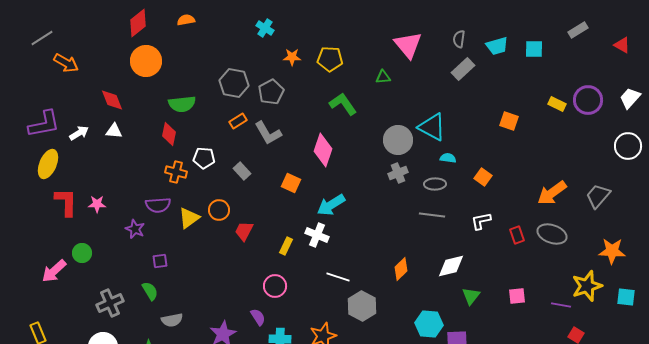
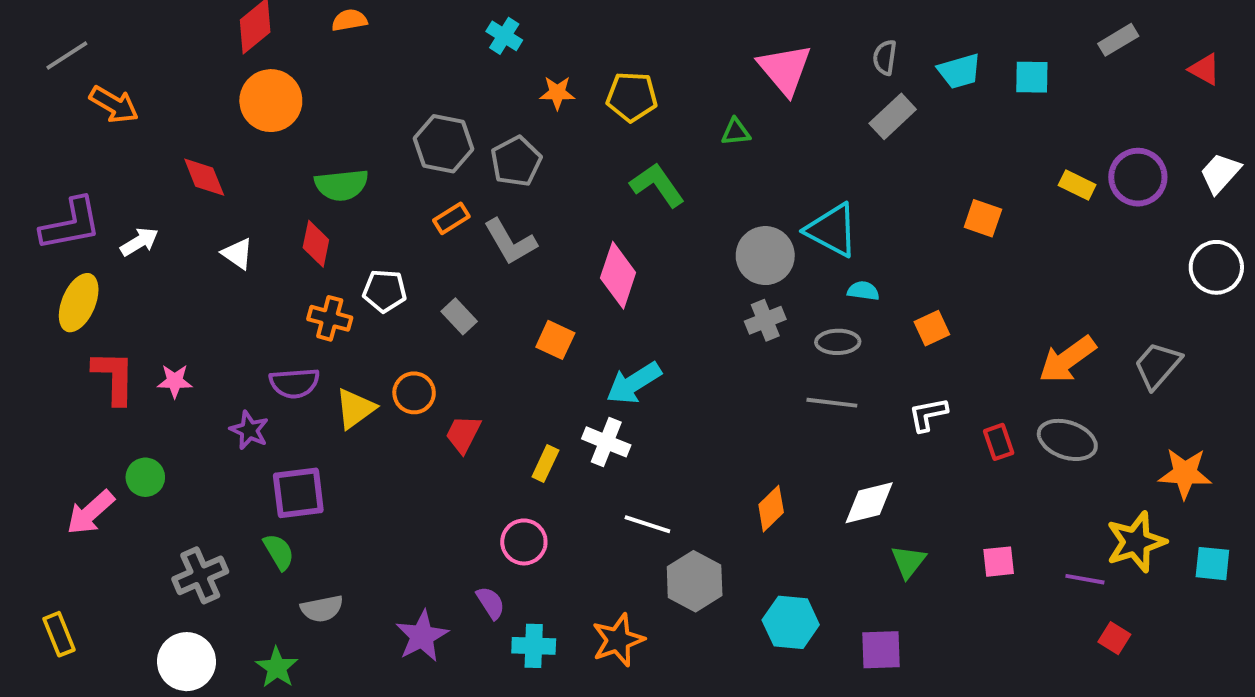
white triangle: (114, 131) -> (238, 254), moved, turned 30
orange square: (483, 177) -> (932, 328), turned 30
purple square: (160, 261) -> (298, 493), size x1.8
cyan hexagon: (429, 324) -> (791, 622), moved

